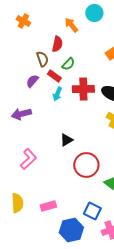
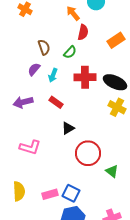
red semicircle: (57, 44) -> (83, 32), moved
red rectangle: (54, 76) -> (56, 102), moved
cyan arrow: (57, 94) -> (53, 75), moved
pink L-shape: (28, 159) -> (30, 147), turned 60
blue square: (92, 211) -> (71, 193), moved

